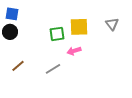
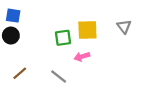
gray line: (53, 69) -> (59, 77), turned 70

